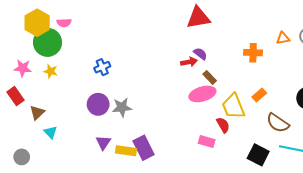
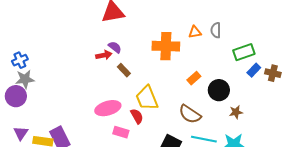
orange cross: (253, 53) -> (166, 46), size x1.5
pink ellipse: (202, 94) -> (108, 108), moved
orange rectangle: (259, 95) -> (194, 78), moved
gray star: (122, 107) -> (25, 79), moved

